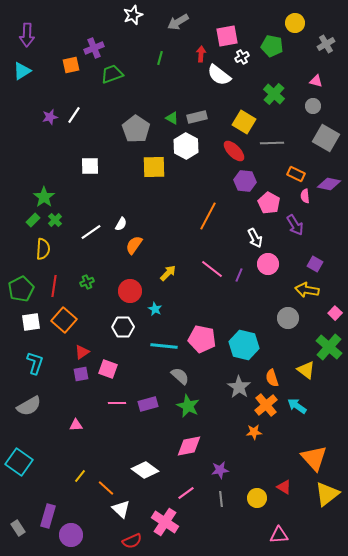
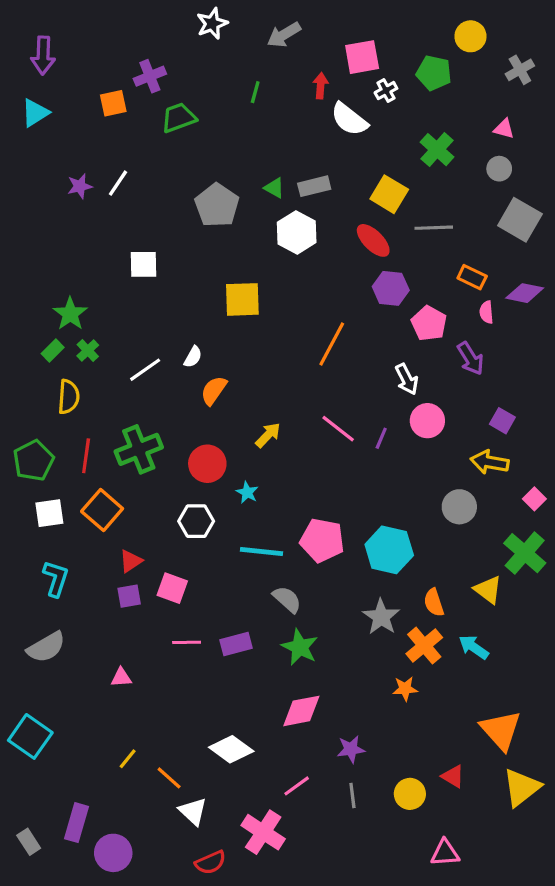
yellow square: (154, 167) -> (242, 299), moved
green cross: (87, 282) -> (139, 449), size x2.0

